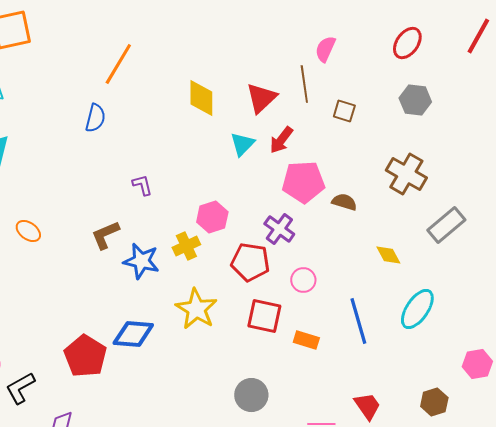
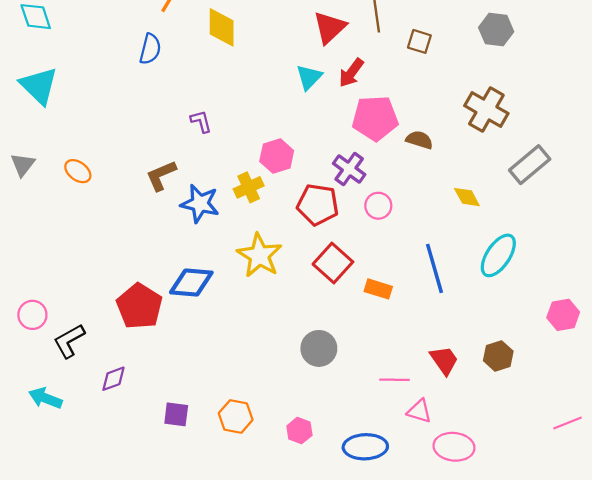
yellow diamond: (201, 98) -> (222, 27), moved
pink circle: (303, 280) -> (378, 206), moved
red square: (264, 316) -> (333, 263), turned 30
brown hexagon: (434, 402) -> (498, 356), moved

